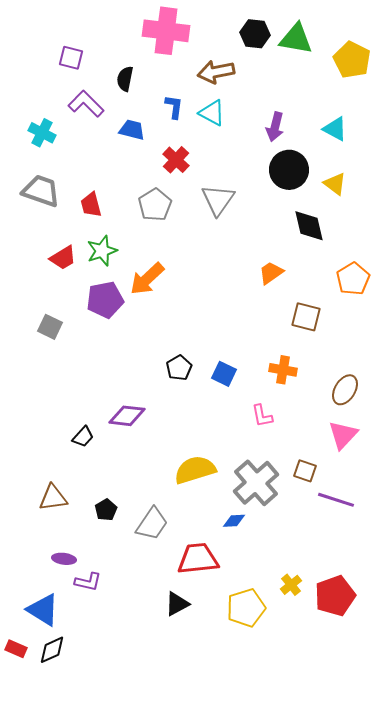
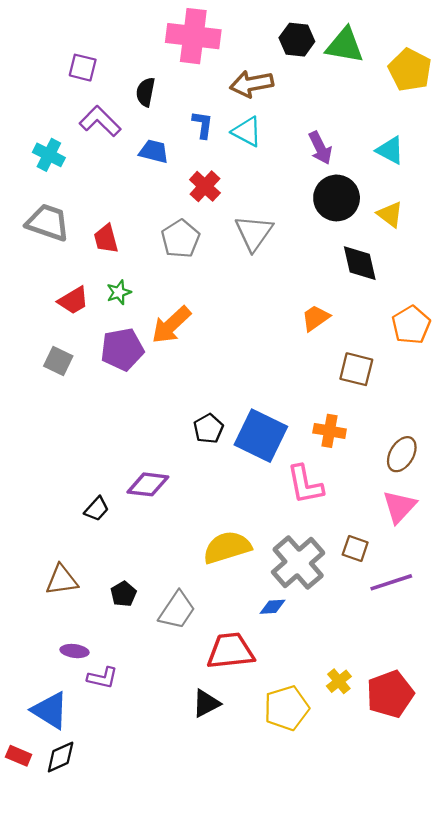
purple arrow: (275, 127) -> (320, 148), turned -40
green star: (102, 251) -> (119, 292), size x0.7
gray square: (50, 327) -> (58, 361), moved
blue square: (224, 374) -> (261, 436), size x1.8
pink L-shape: (262, 416) -> (305, 484), size x1.5
purple line: (336, 500) -> (391, 582), turned -36

